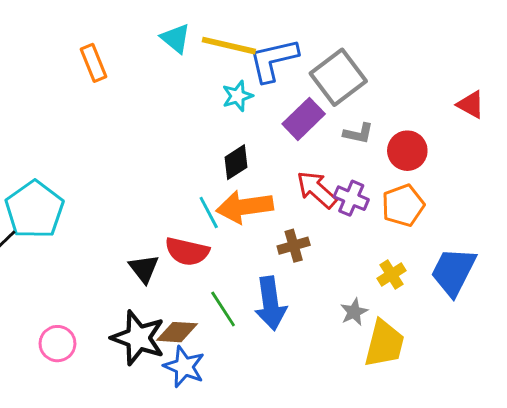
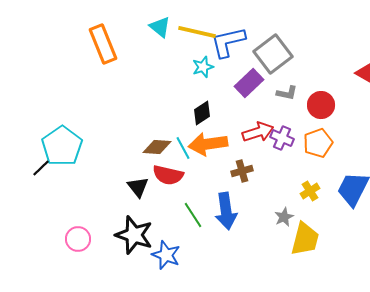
orange rectangle: (93, 63) -> (103, 44), size x1.5
red arrow: (317, 190) -> (258, 132), turned 120
brown diamond: (177, 332) -> (157, 147), moved

